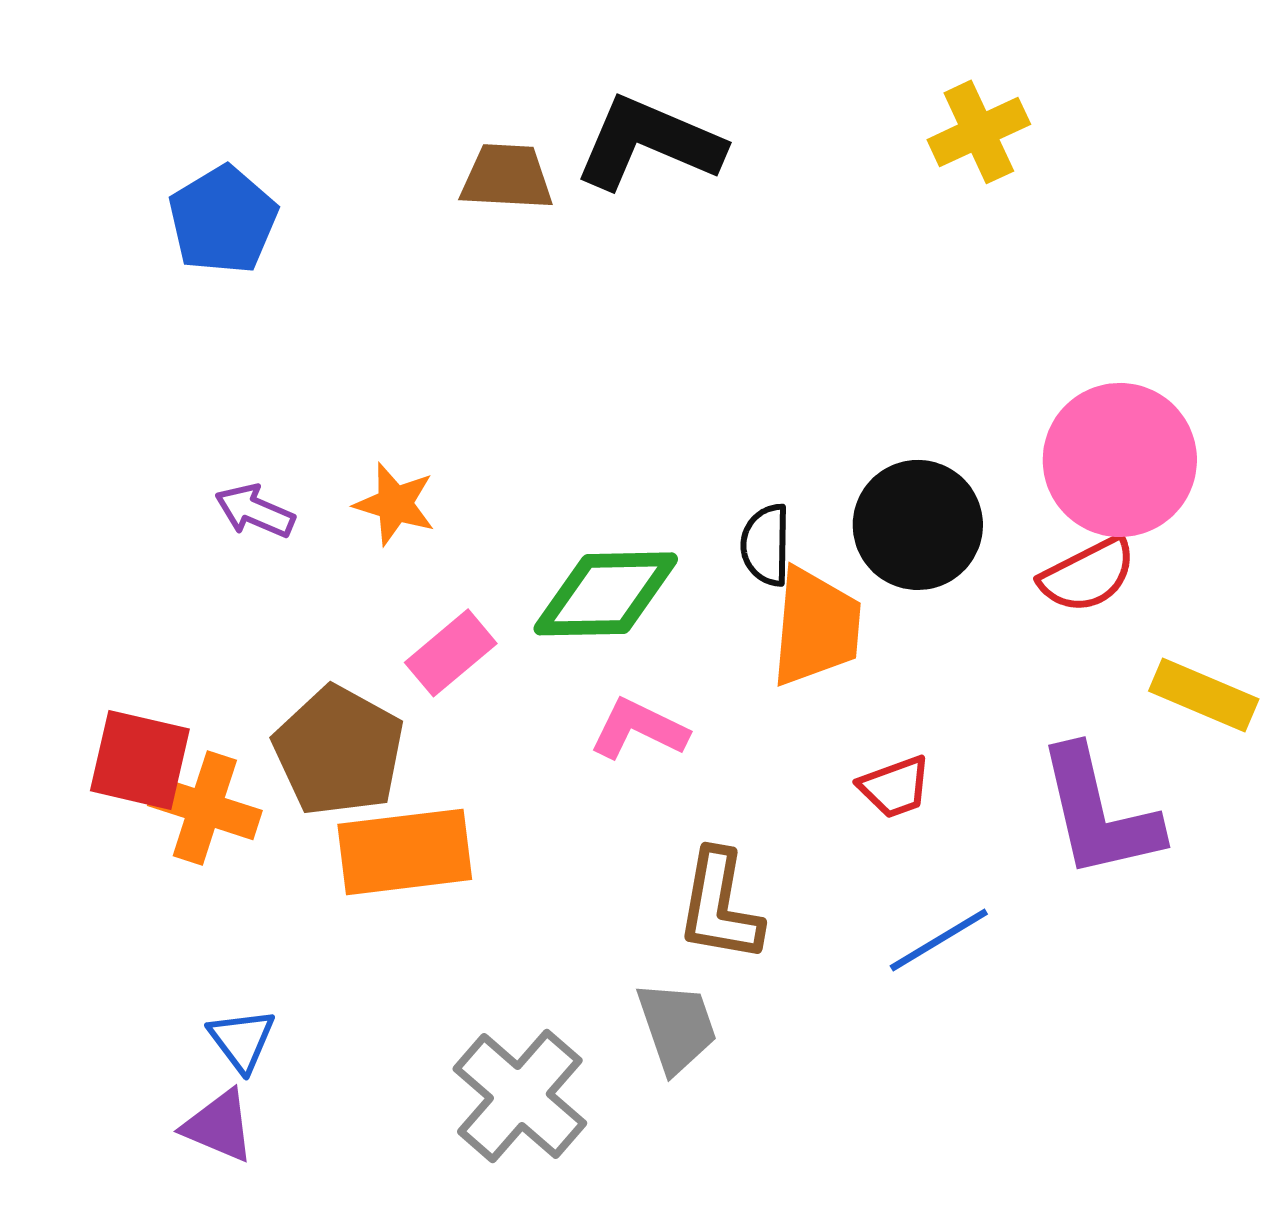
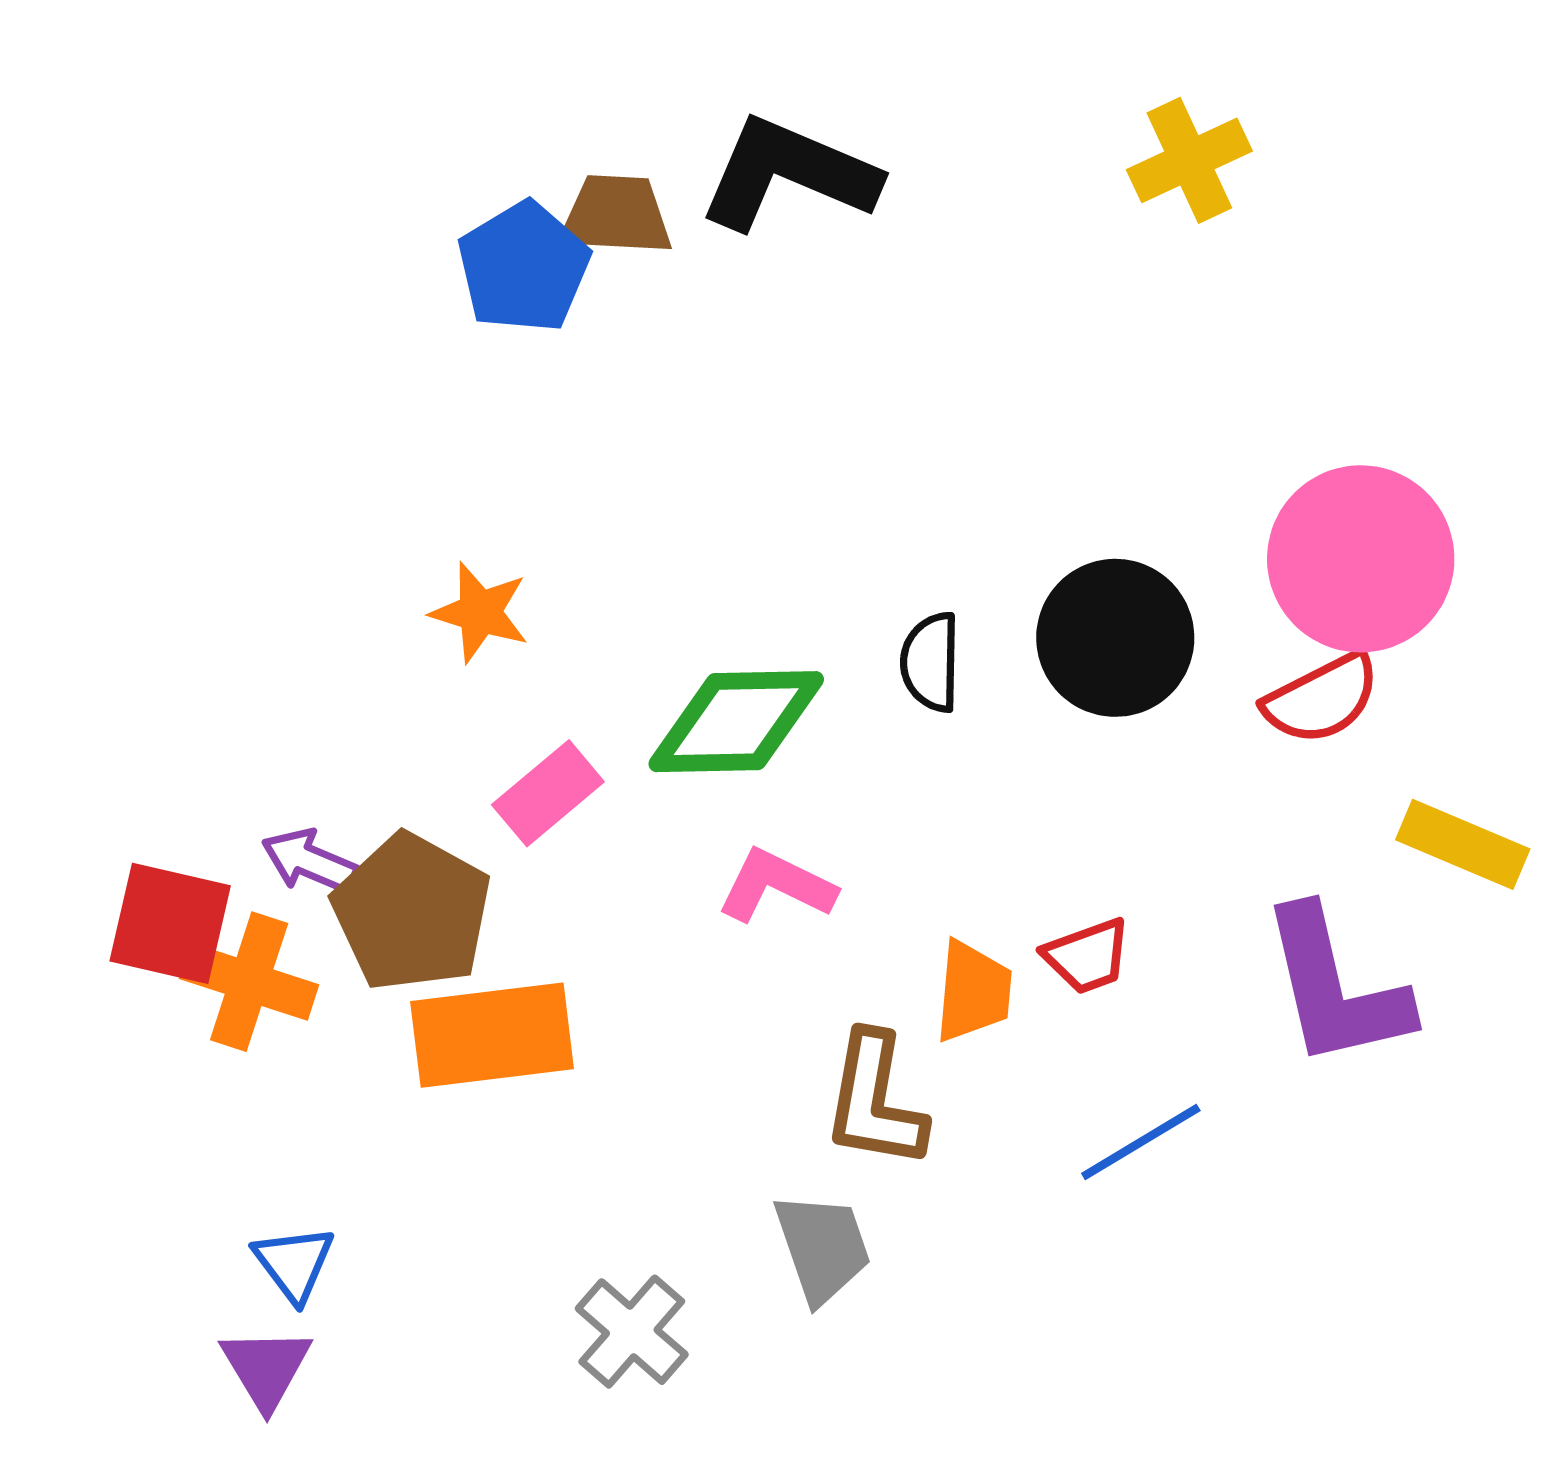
blue pentagon: (223, 220) -> (524, 267), moved
purple arrow: (255, 511) -> (310, 861), moved
orange trapezoid: (816, 627) -> (973, 991), moved, size x0.7
gray cross: (520, 1096) -> (632, 1332), size x0.7
purple triangle: (219, 1126) -> (266, 1368), turned 36

